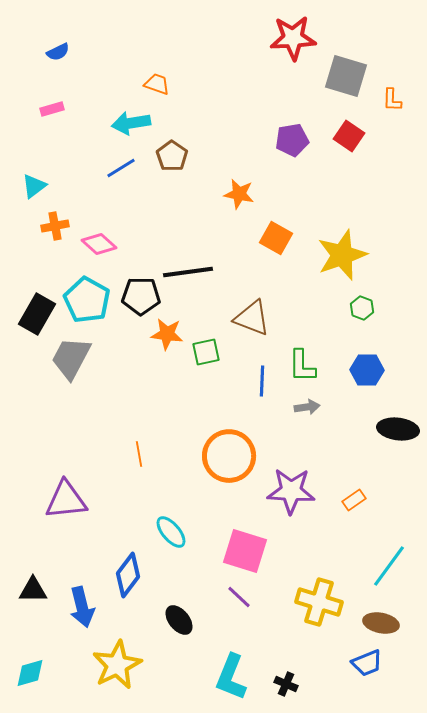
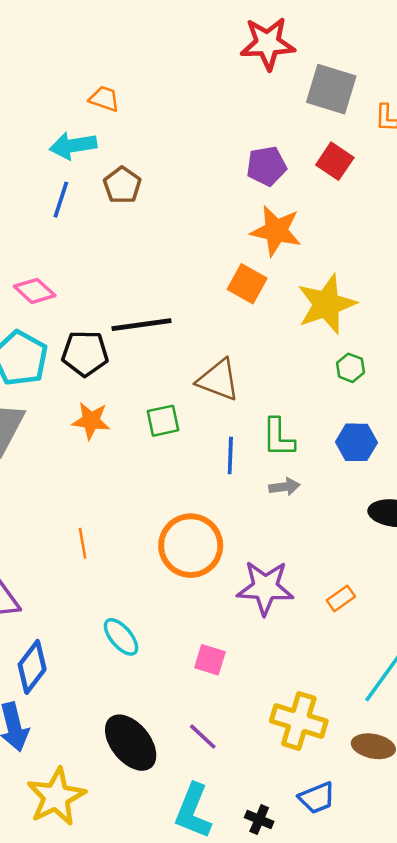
blue line: (121, 168) -> (61, 200), turned -40
orange star: (239, 194) -> (276, 231), moved, size x1.4
orange star: (167, 334) -> (91, 421), moved
pink square: (245, 551) -> (210, 660), size x0.6
blue diamond: (128, 575) -> (32, 667), moved
purple line: (239, 597) -> (203, 737), moved
black ellipse: (179, 620) -> (131, 743), size x1.6
blue trapezoid: (367, 663) -> (317, 798), moved

